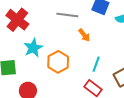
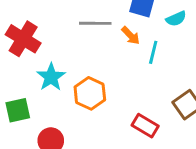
orange arrow: (84, 35) -> (131, 36), moved
cyan line: (96, 64) -> (153, 52), moved

